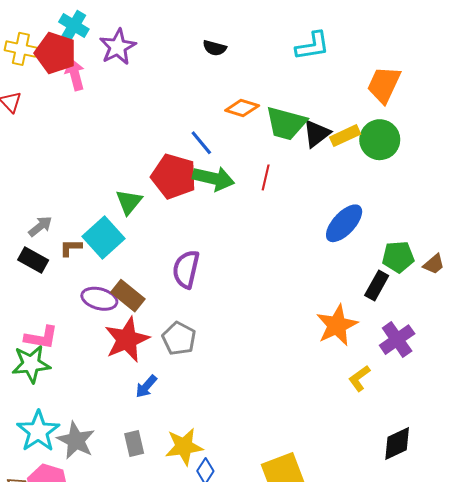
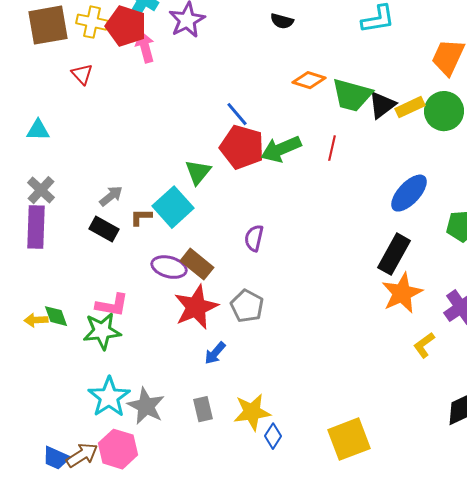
blue line: (201, 143) -> (237, 114), moved
green arrow: (214, 178) -> (281, 149), turned 144
purple semicircle: (186, 269) -> (254, 238), size x0.7
black rectangle: (377, 285) -> (394, 254), moved, size x1.4

